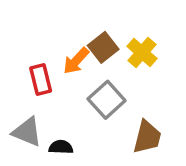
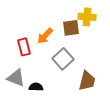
brown square: (103, 47) -> (71, 28), moved, turned 30
yellow cross: (142, 52) -> (87, 17), moved, turned -36

